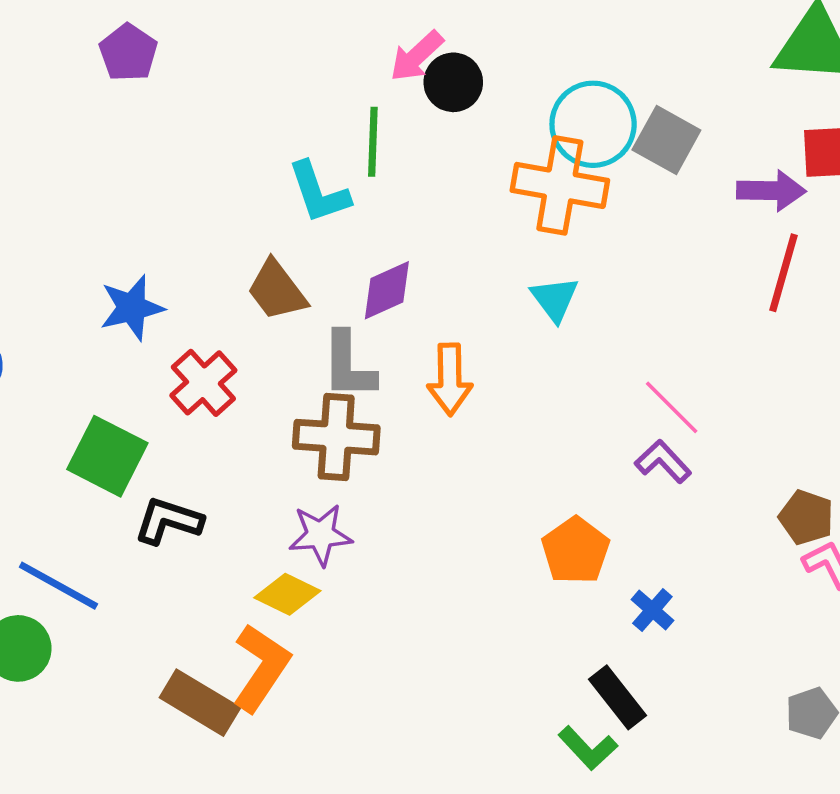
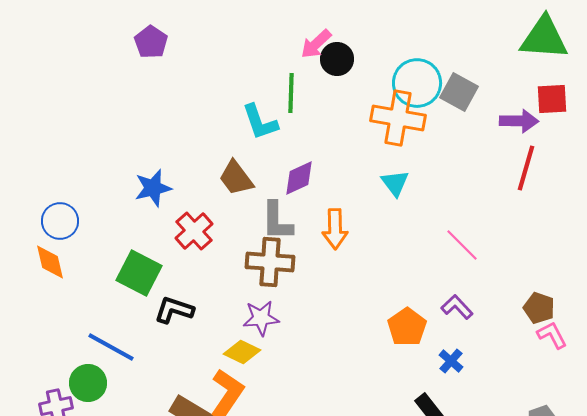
purple L-shape: (663, 461) -> (457, 307), moved

